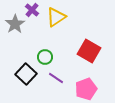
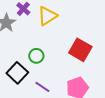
purple line: (56, 78) -> (42, 87), moved

